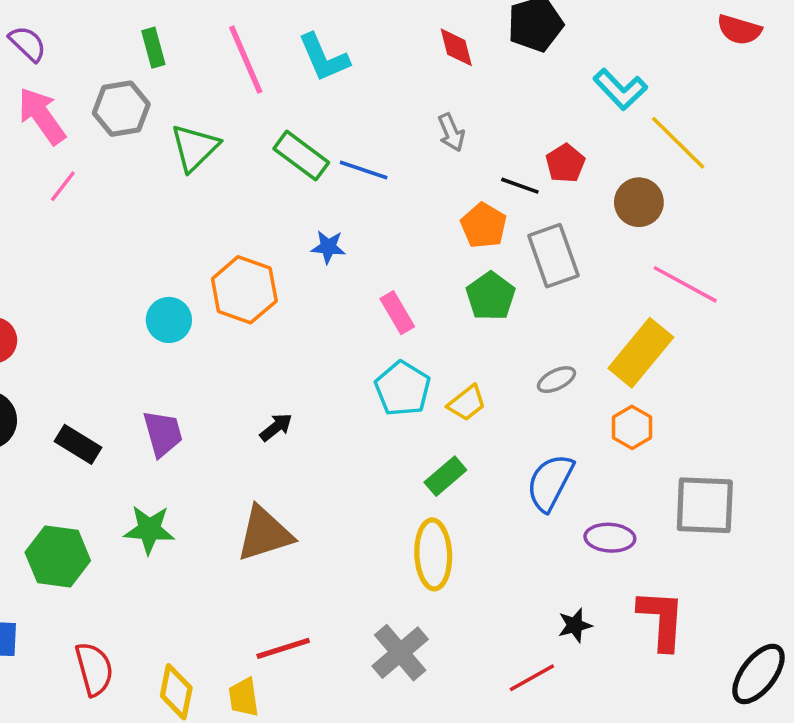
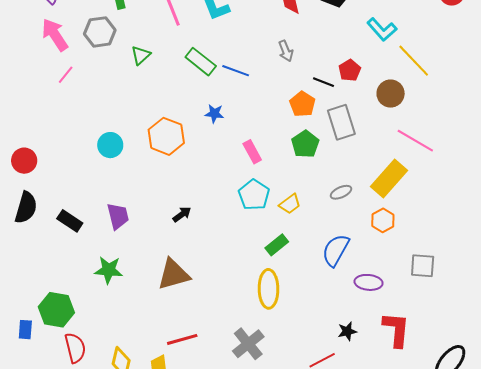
green triangle: (195, 148) -> (141, 55), size x0.7
cyan circle: (169, 320) -> (110, 145), moved
gray square: (705, 505) -> (423, 266), size x0.7
green hexagon: (58, 556) -> (56, 310), moved

